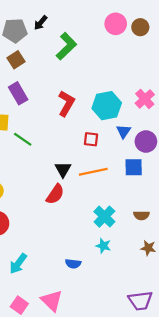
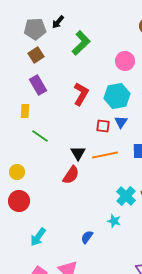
pink circle: (116, 24) -> (125, 61), moved
blue triangle: (124, 131) -> (121, 122), moved
green line: (23, 139) -> (40, 136), moved
cyan cross: (104, 217) -> (126, 196), moved
blue semicircle: (73, 264) -> (87, 237), turned 120

